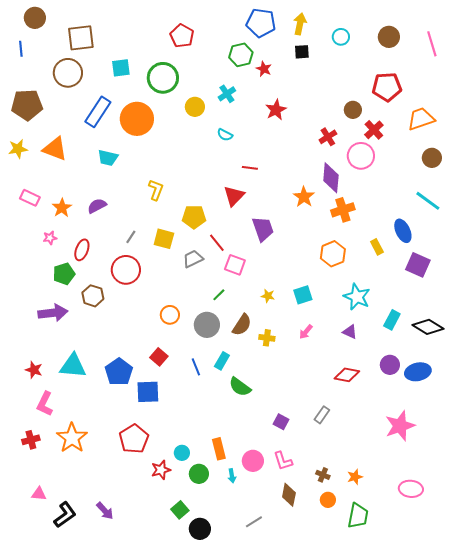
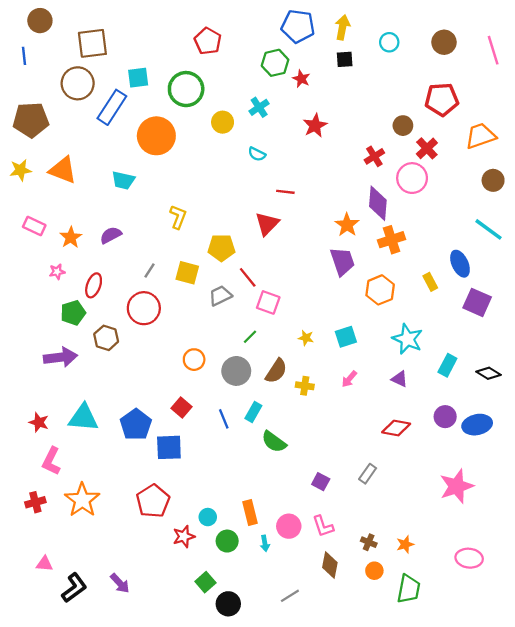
blue rectangle: (98, 112) -> (112, 107), moved
purple trapezoid: (263, 229) -> (342, 261), moved
black diamond: (428, 327) -> (489, 373), size x0.7

